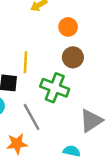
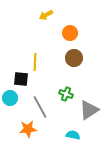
green cross: (55, 88) -> (66, 94), moved, size x0.6

